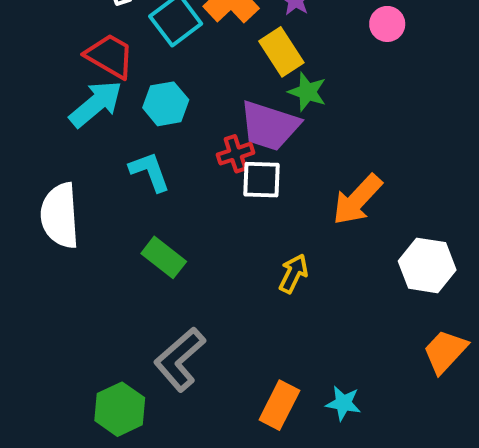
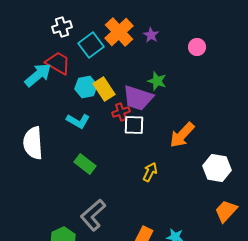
yellow rectangle: (281, 52) -> (104, 89), moved
cyan arrow: (96, 104) -> (38, 75), moved
cyan L-shape: (150, 172) -> (78, 121), turned 140

